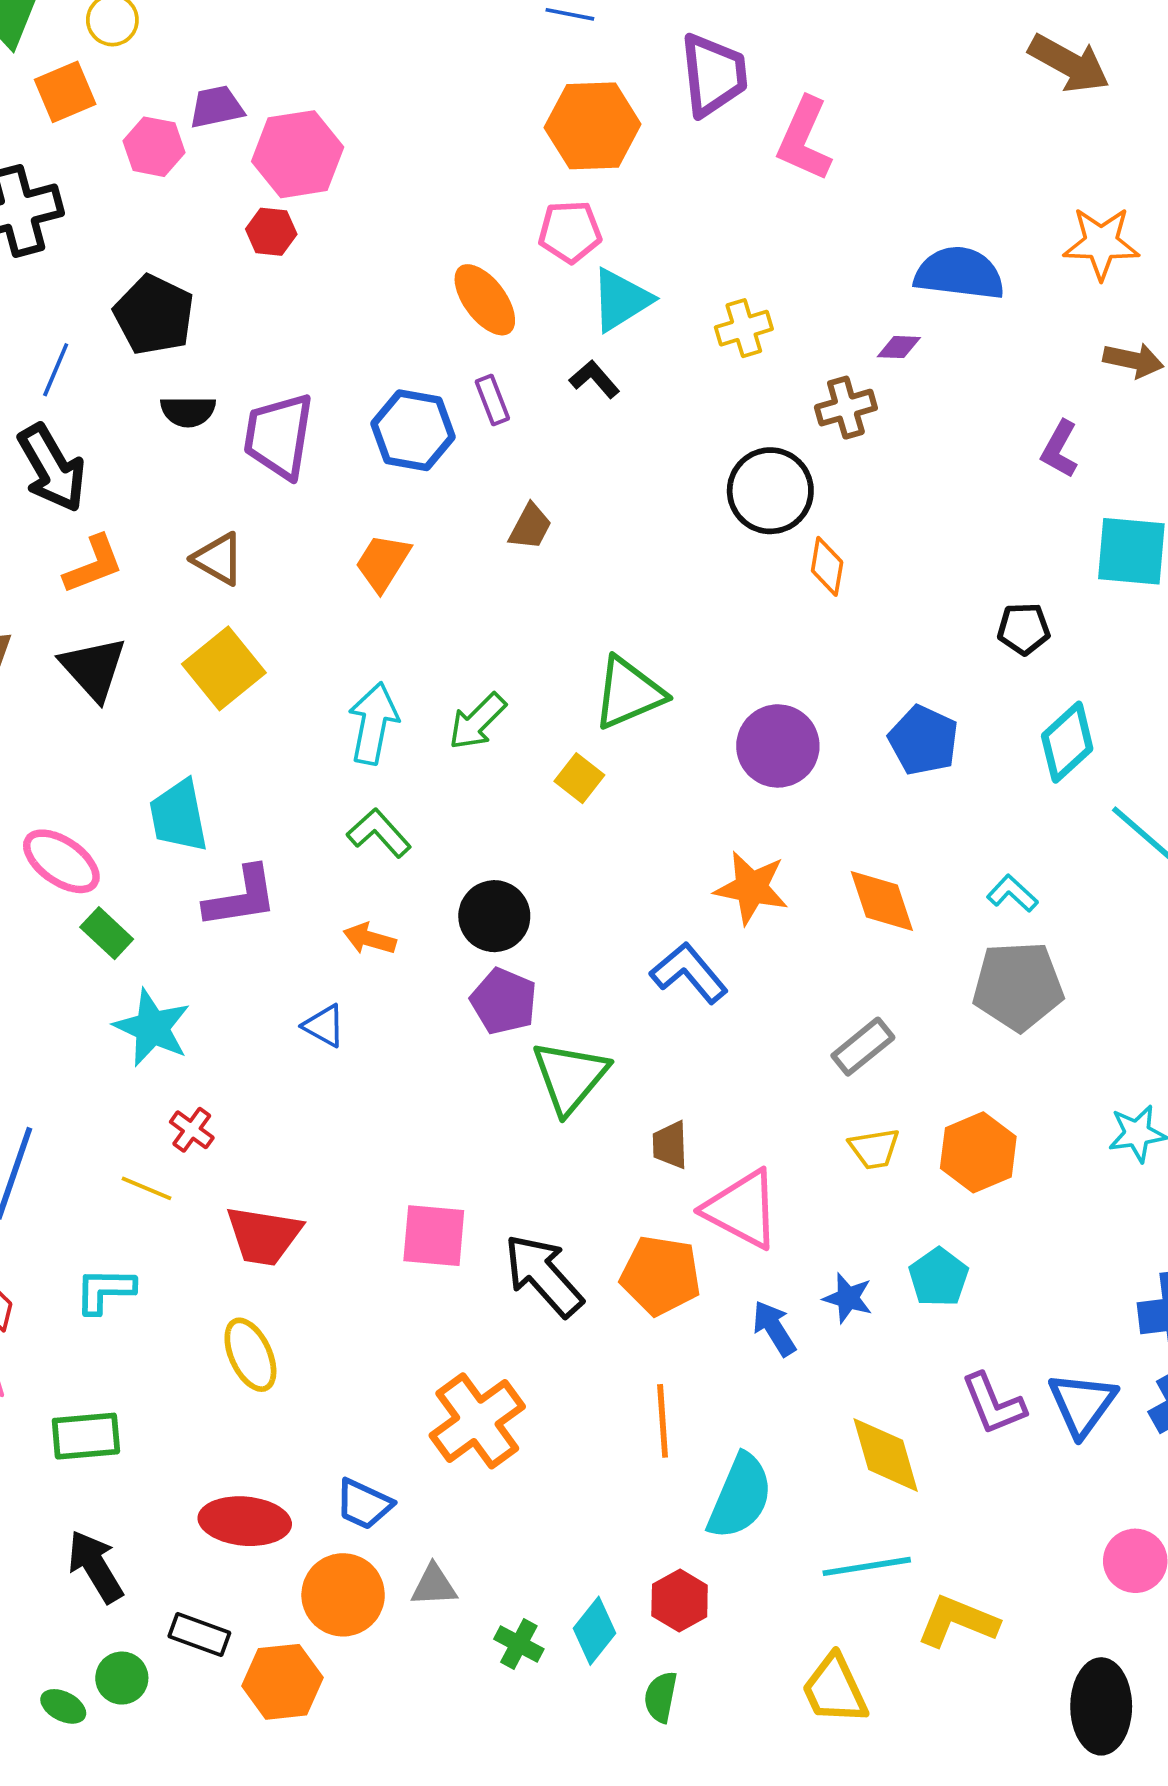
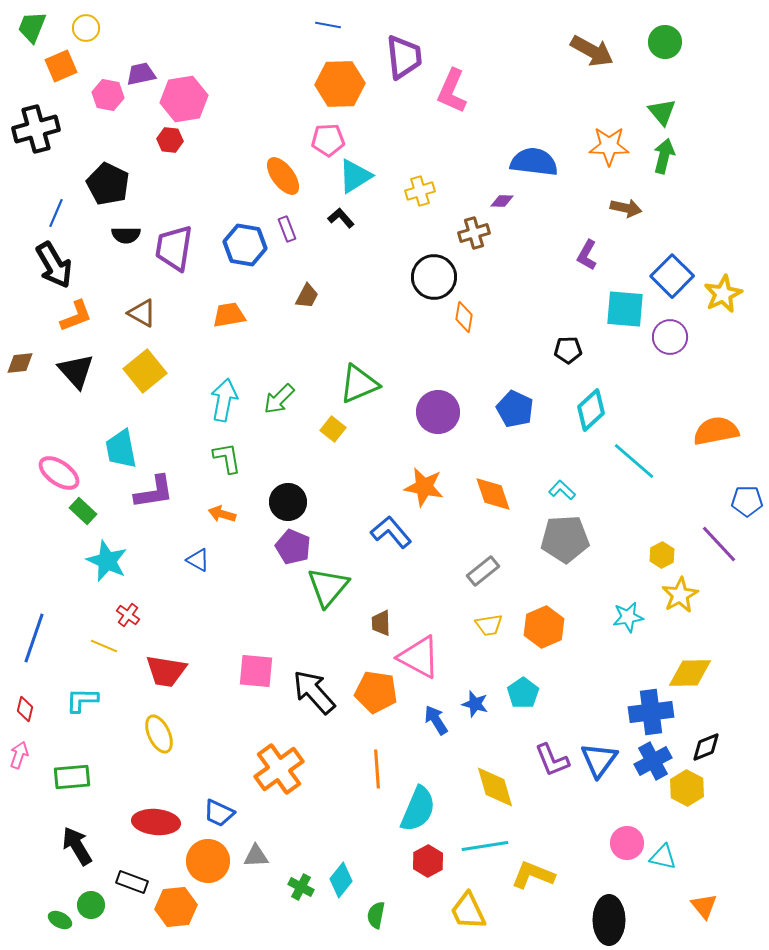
orange trapezoid: (383, 563) -> (229, 315), turned 48
green L-shape: (379, 833) -> (227, 458), turned 32
red hexagon: (680, 1601) -> (428, 861), moved

